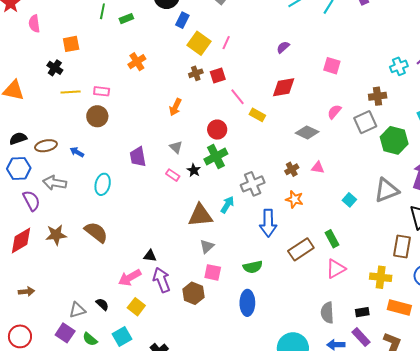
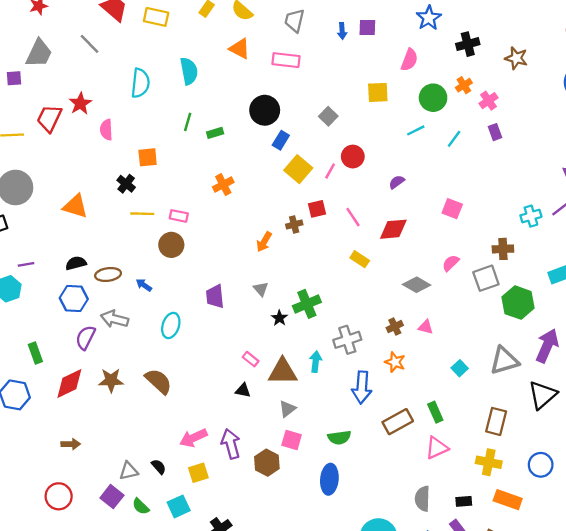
brown cross: (196, 73) -> (294, 224), moved
pink line: (238, 97) -> (353, 217), moved
red circle: (217, 130) -> (353, 157), moved
pink rectangle: (173, 175) -> (251, 359), moved
purple semicircle: (31, 201) -> (85, 338), turned -130
cyan arrow: (227, 205) -> (316, 362), turned -30
brown rectangle: (402, 246) -> (496, 421), moved
black triangle: (150, 256) -> (243, 390), moved
yellow square: (136, 307) -> (198, 473), turned 30

